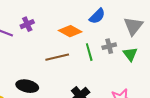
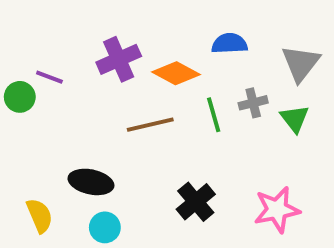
blue semicircle: (97, 16) -> (229, 44), turned -138
purple cross: (27, 24) -> (119, 59), moved, size x1.5

